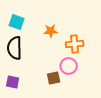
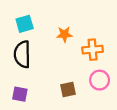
cyan square: (17, 22) -> (25, 24), turned -35
pink circle: (69, 66) -> (100, 80), moved

